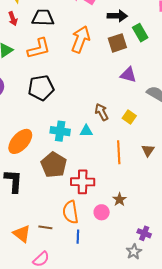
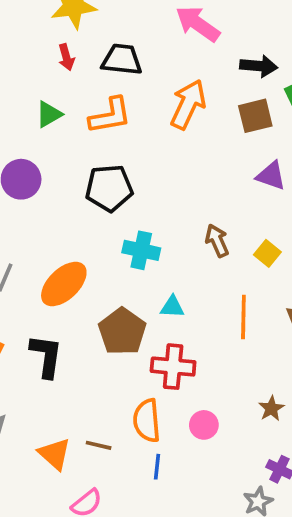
cyan cross: (60, 131) -> (141, 250), moved
cyan triangle: (86, 131) -> (172, 307), moved
brown star: (119, 199) -> (271, 408), moved

